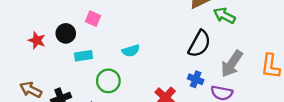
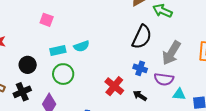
black circle: (66, 33) -> (28, 65), moved
cyan rectangle: (84, 56) -> (58, 51), moved

